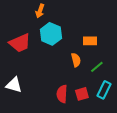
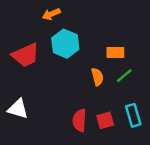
orange arrow: (40, 11) -> (51, 14), turned 48
green line: (97, 67) -> (124, 76), moved
cyan rectangle: (104, 90) -> (133, 115), turned -42

